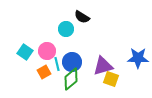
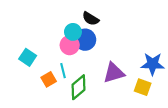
pink circle: (47, 51) -> (70, 45), moved
blue circle: (72, 62) -> (85, 40), moved
yellow square: (111, 79) -> (143, 87), moved

